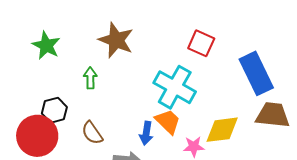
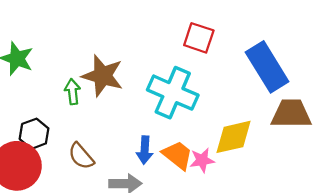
brown star: (116, 40) -> (103, 76), moved
orange trapezoid: (168, 121) -> (178, 155), moved

